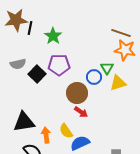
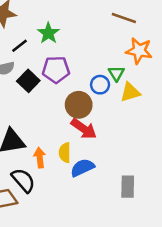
black line: (30, 28) -> (20, 46), moved, turned 40
brown line: (121, 33) -> (124, 18), moved
red arrow: (81, 112) -> (84, 129), size x1.5
yellow semicircle: (66, 131) -> (65, 153), turned 35

